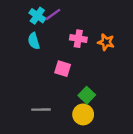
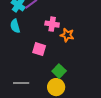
orange star: (106, 42) -> (67, 35), moved

